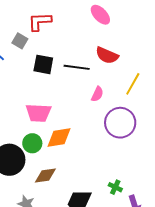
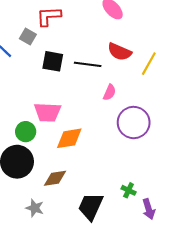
yellow line: (133, 84) -> (149, 64), moved
green circle: (32, 143) -> (26, 132), moved

